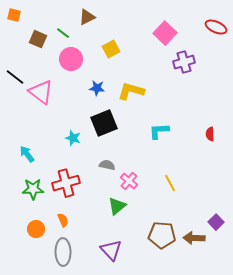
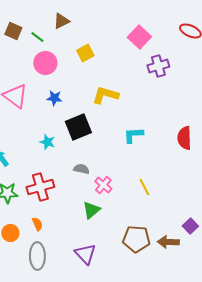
brown square: (38, 39) -> (13, 31), moved
blue star: (97, 88) -> (54, 98), moved
red semicircle: (210, 134) -> (184, 138), size x1.6

